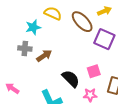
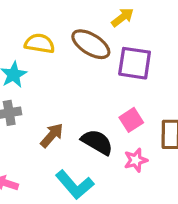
brown arrow: (44, 56) -> (52, 135), moved

